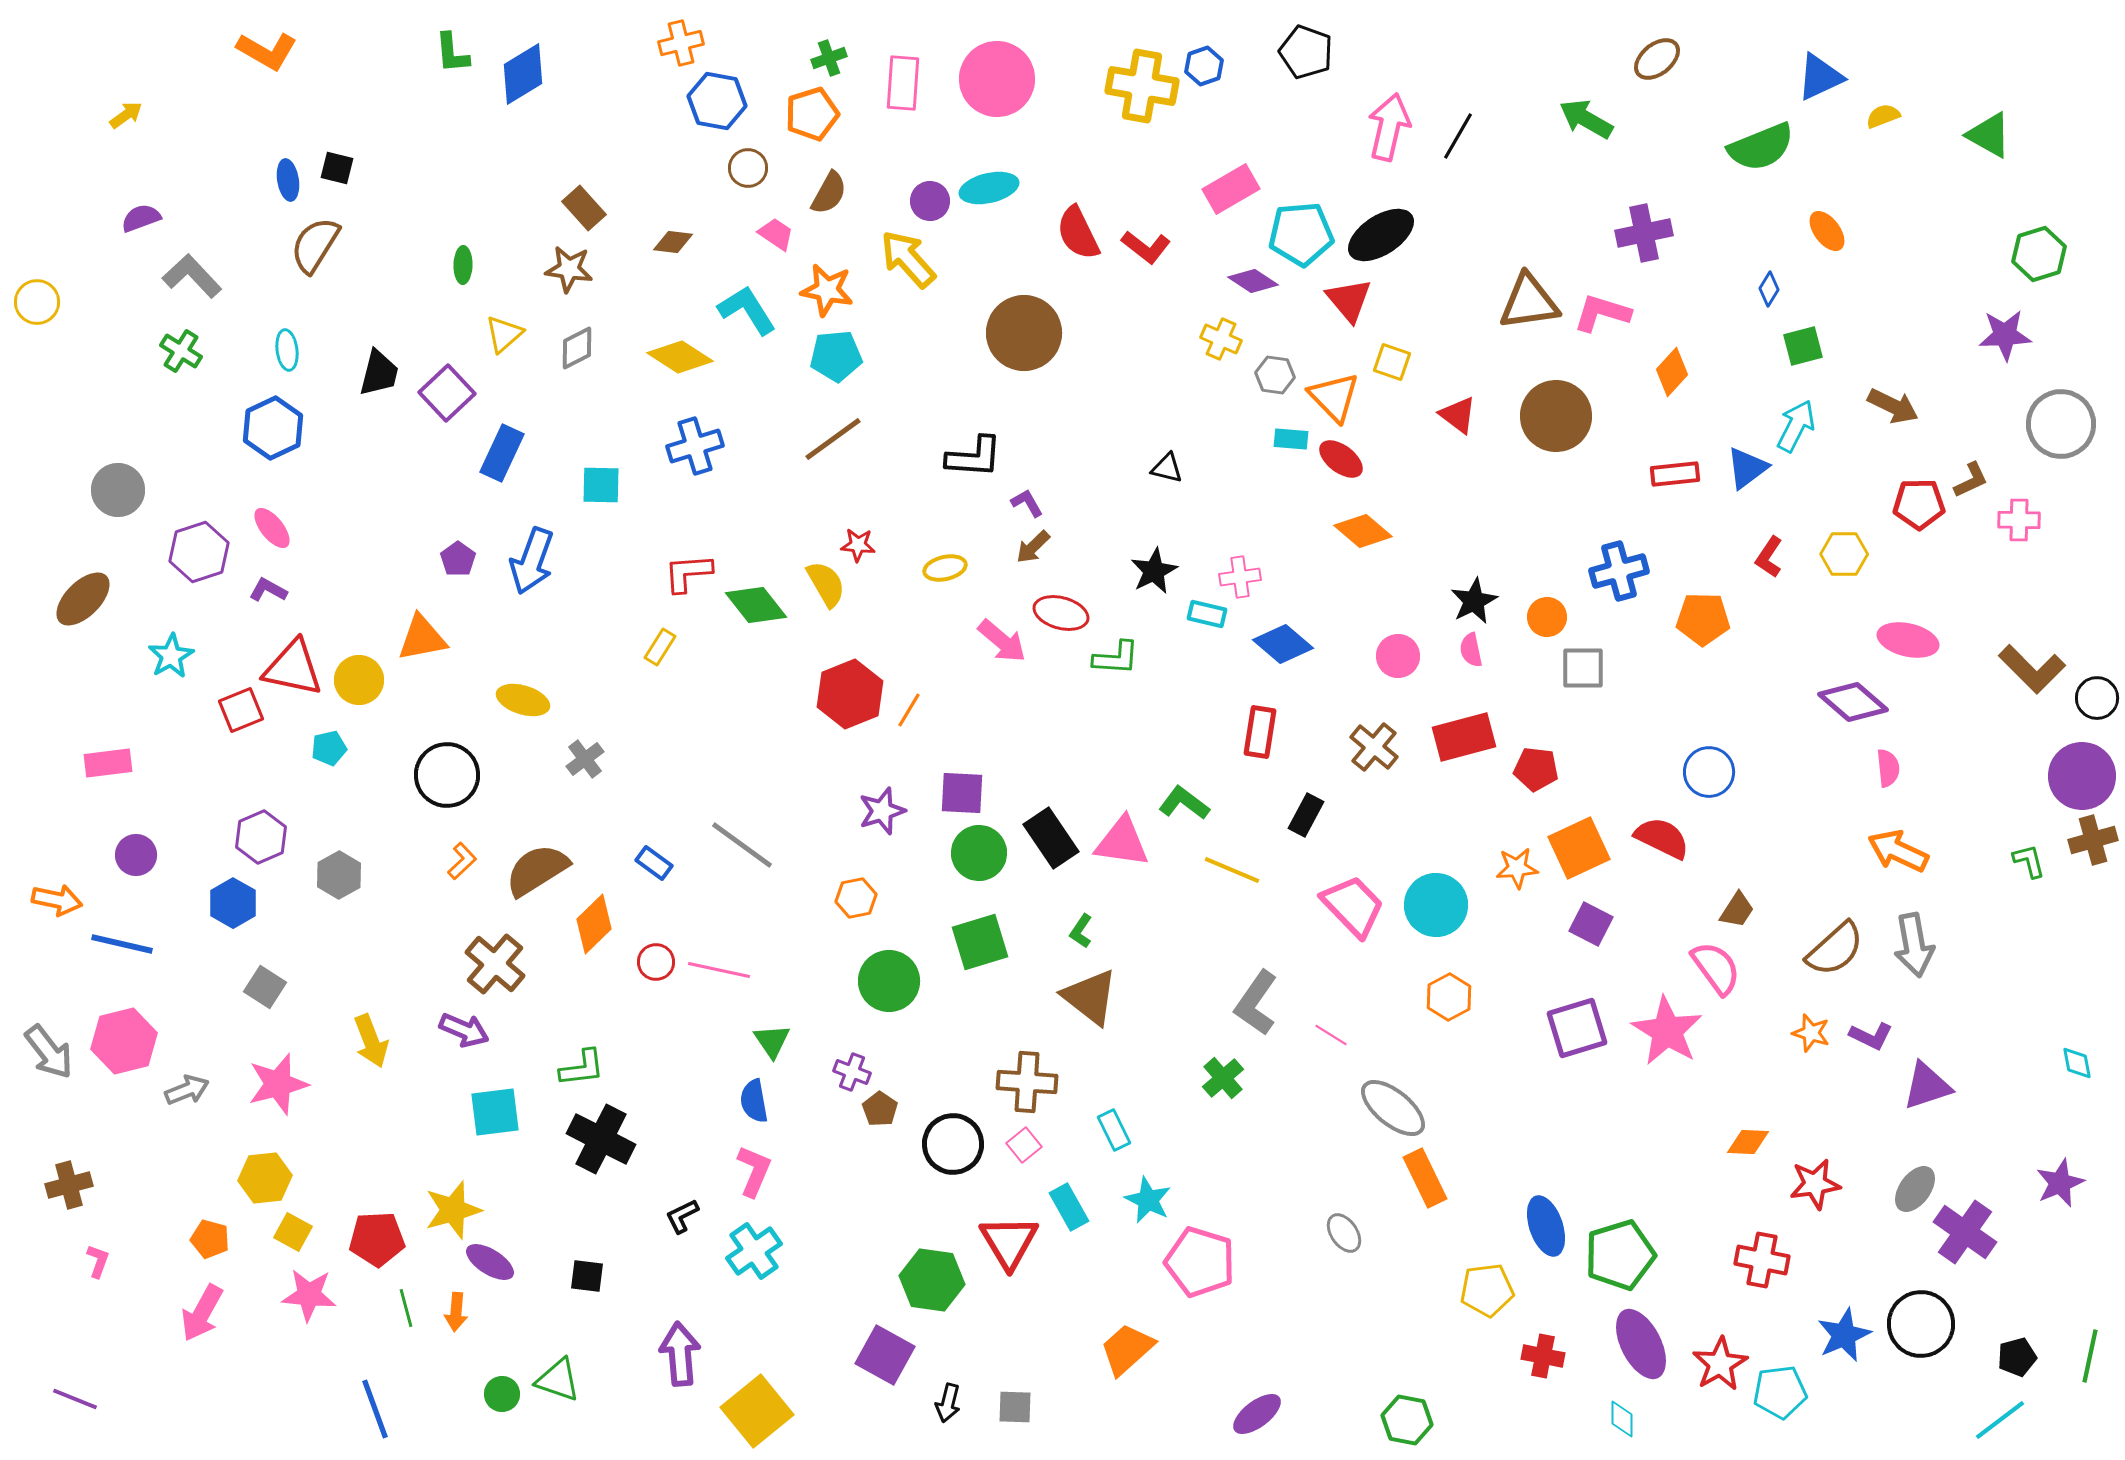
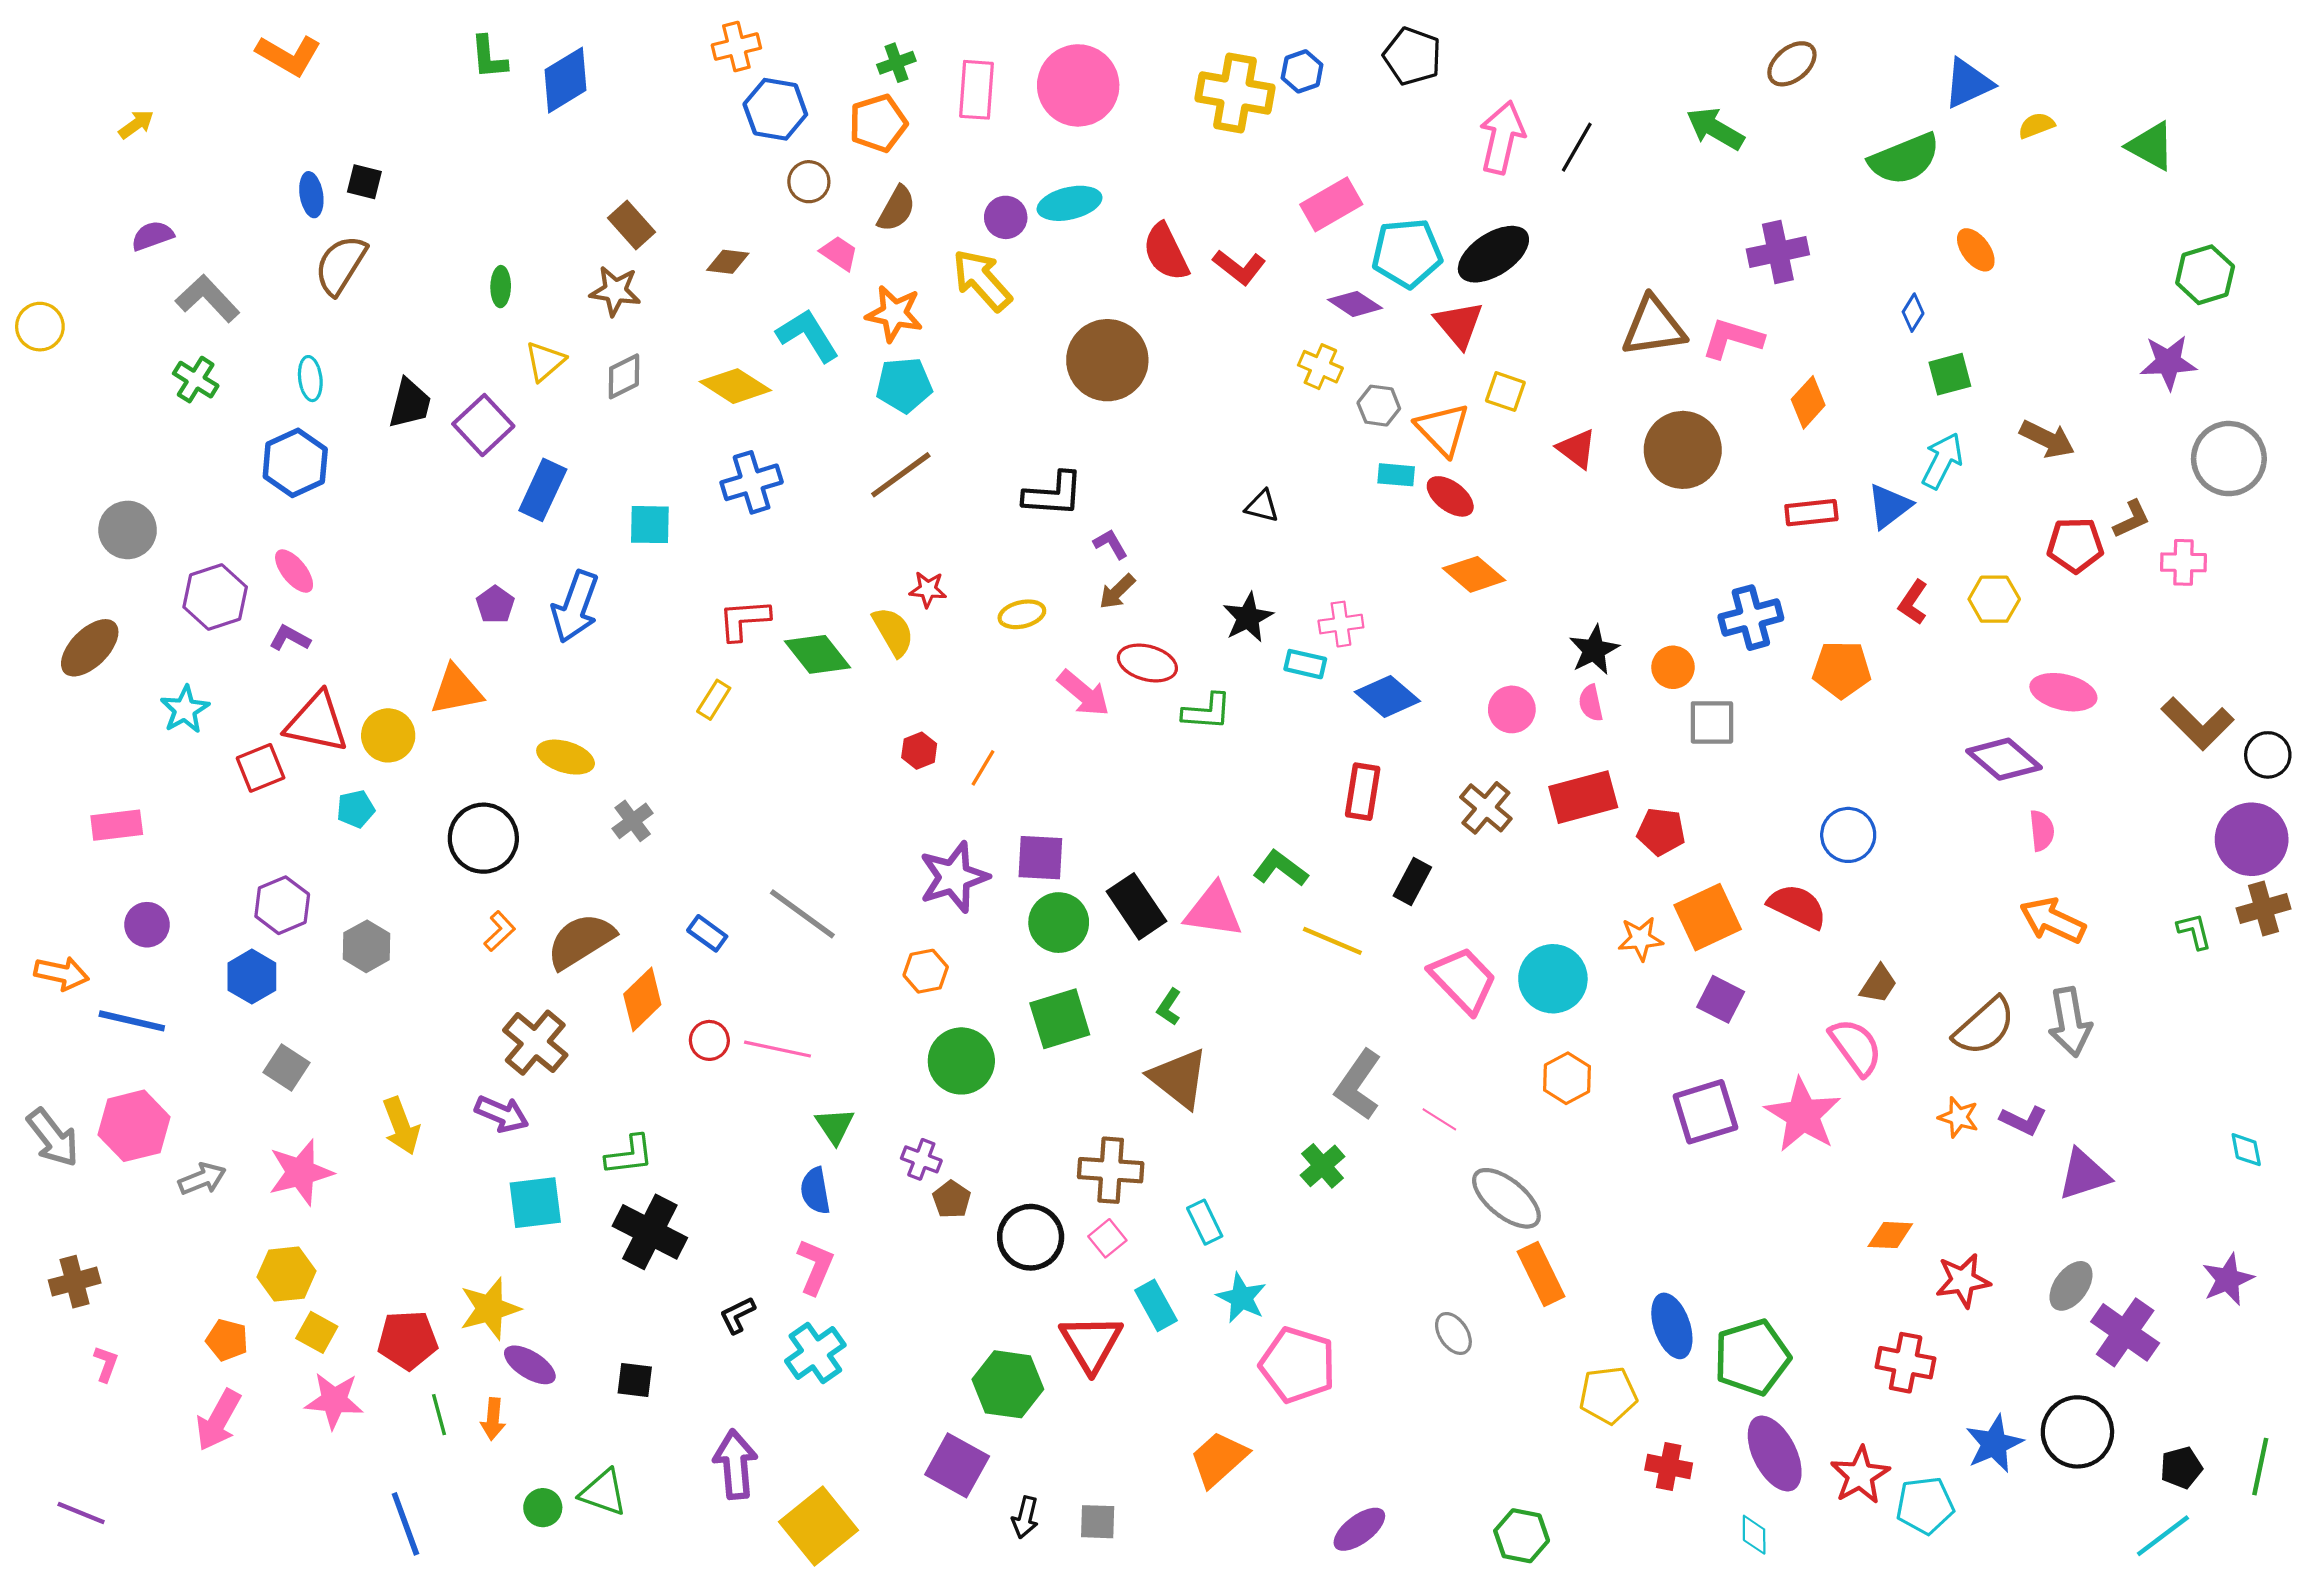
red hexagon: (850, 694) -> (919, 751), size x0.5
purple star: (882, 811) -> (954, 877), size x1.4

